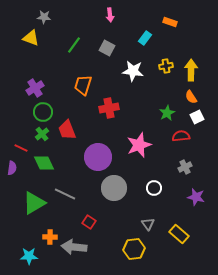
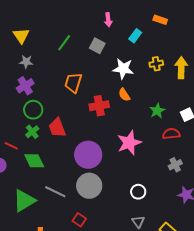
pink arrow: (110, 15) -> (108, 20), moved
gray star: (44, 17) -> (26, 62), moved
yellow triangle: (31, 38) -> (21, 36), turned 36
orange semicircle: (191, 97) -> (124, 95), moved
gray circle: (114, 188) -> (89, 186), moved
white circle: (154, 188) -> (138, 192), moved

